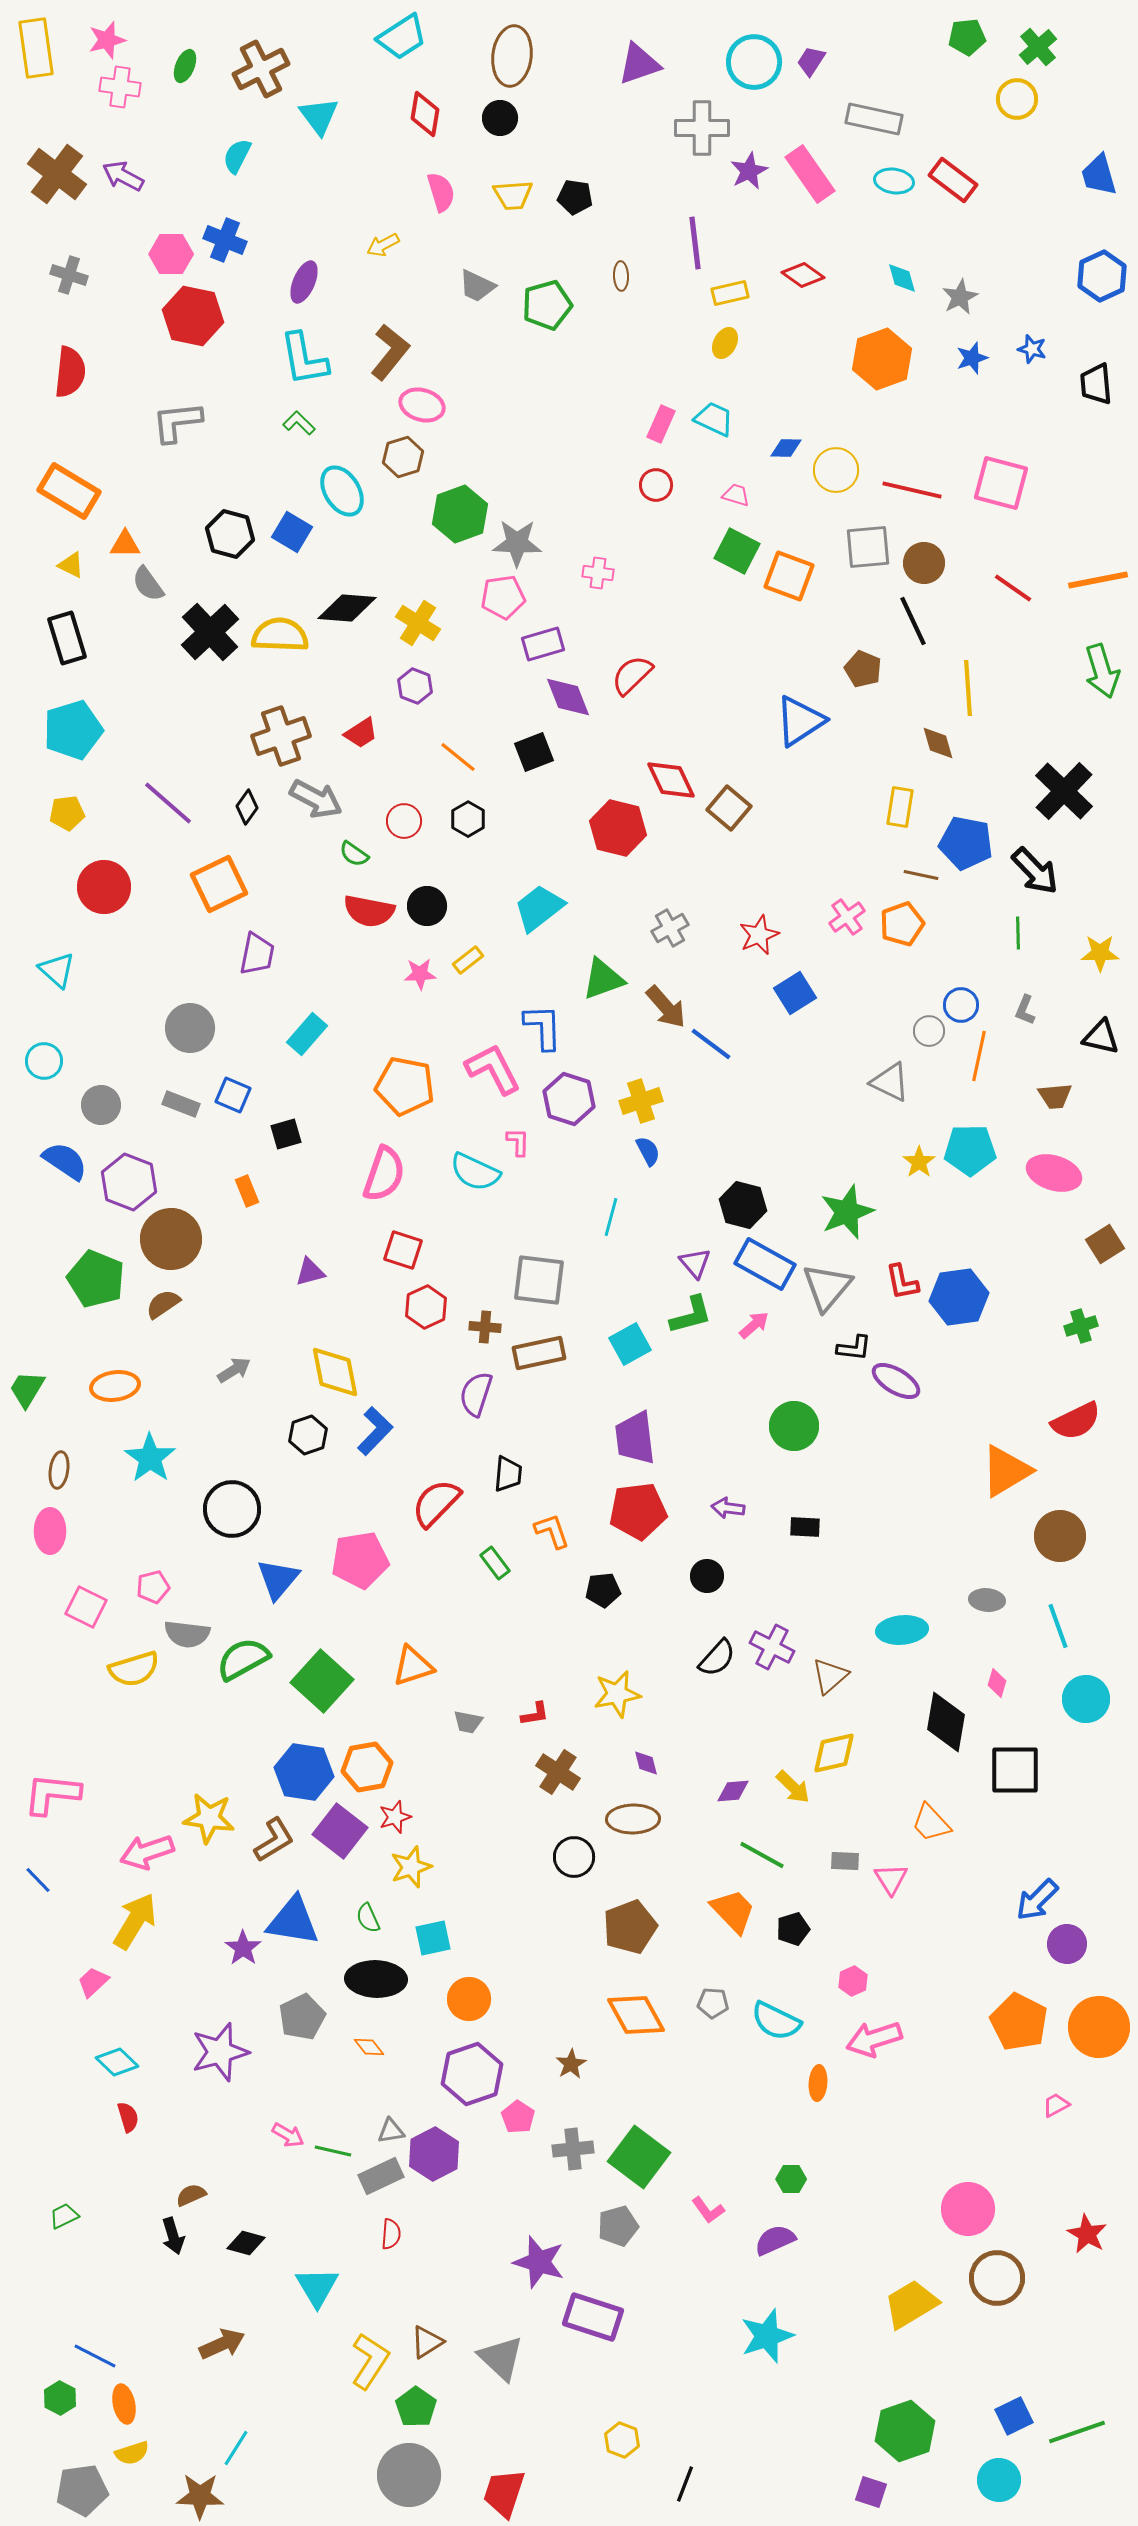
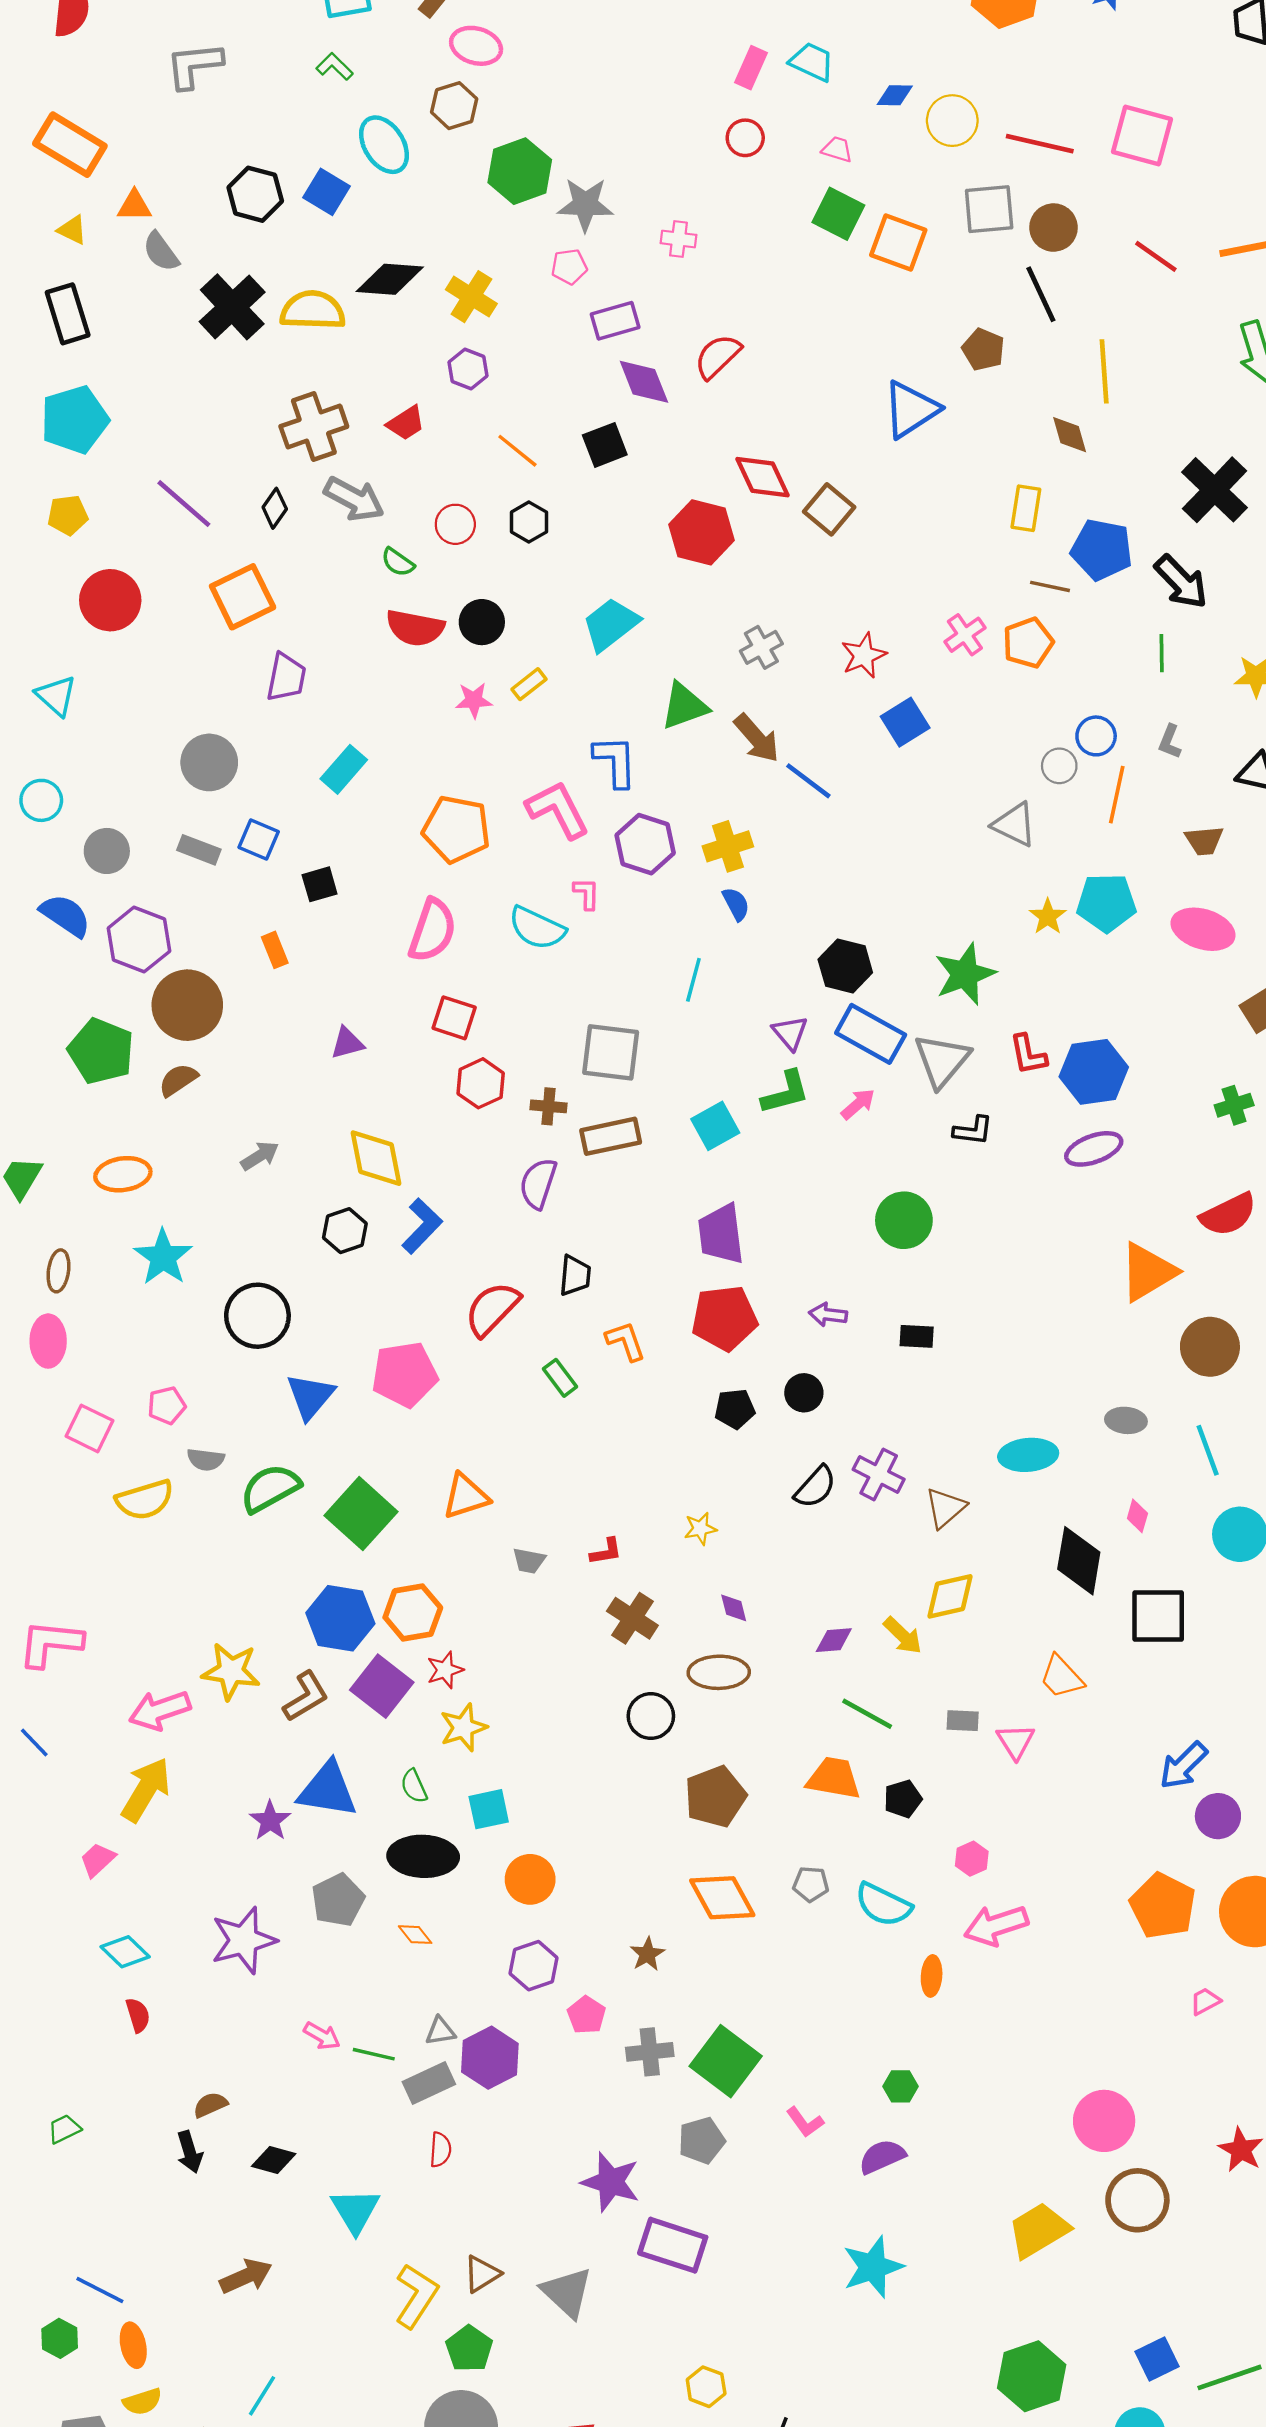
pink pentagon: (503, 597) -> (569, 267), size x0.7
purple ellipse: (896, 1381) -> (1094, 1149), moved, turned -51
black pentagon: (603, 1590) -> (735, 1409), moved
gray semicircle: (187, 1634) -> (206, 1460), size x0.7
yellow star: (617, 1694) -> (700, 1529), size x0.6
orange trapezoid: (733, 1911) -> (834, 1778), turned -36
purple hexagon: (472, 2074) -> (534, 1966), size x0.7

